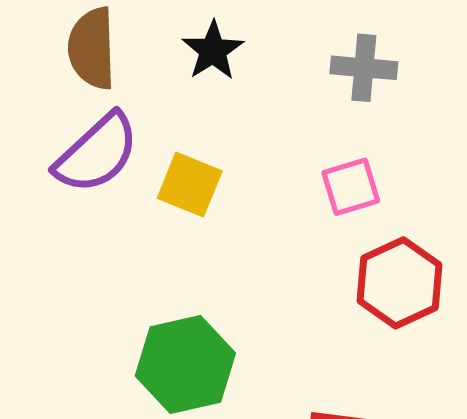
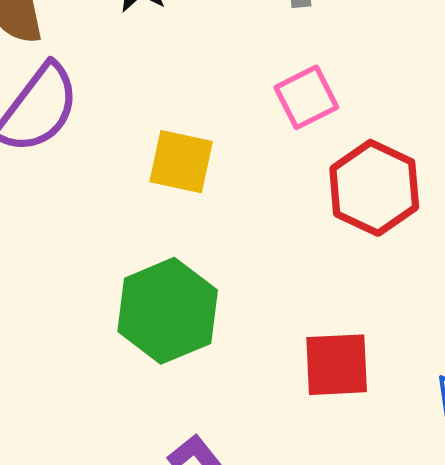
yellow square: (190, 185) -> (181, 162), moved

